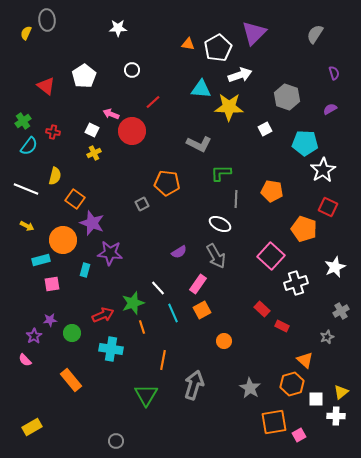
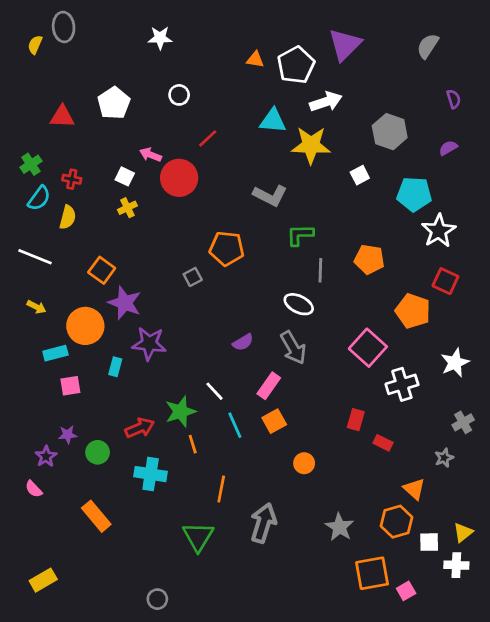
red triangle: (46, 86) -> (62, 117), turned -36
yellow semicircle: (55, 176) -> (68, 217), moved
red rectangle: (262, 309) -> (356, 420), turned 63

